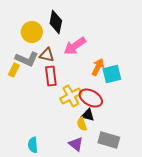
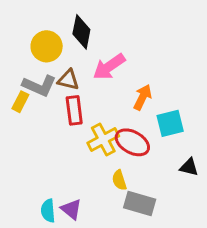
cyan square: (112, 74) -> (170, 123), moved
black triangle: (88, 115) -> (189, 167), moved
gray rectangle: (109, 140) -> (140, 203), moved
purple triangle: (76, 144) -> (71, 209), moved

